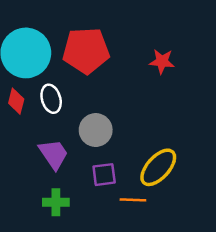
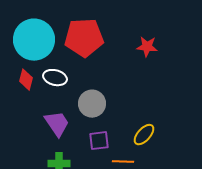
white ellipse: (51, 99) -> (55, 78), turned -60
yellow ellipse: (158, 167) -> (144, 135), size x0.7

